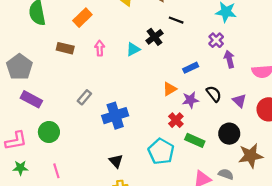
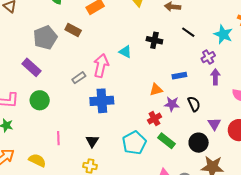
black line: (176, 20) -> (188, 32), moved
black cross: (154, 37) -> (154, 40), turned 35
pink arrow: (100, 48) -> (101, 66), moved, size x1.6
cyan triangle: (133, 49) -> (125, 52), moved, turned 40
gray pentagon: (19, 67) -> (45, 38), moved
purple triangle: (239, 101) -> (214, 124), moved
pink line: (56, 171) -> (58, 138), moved

